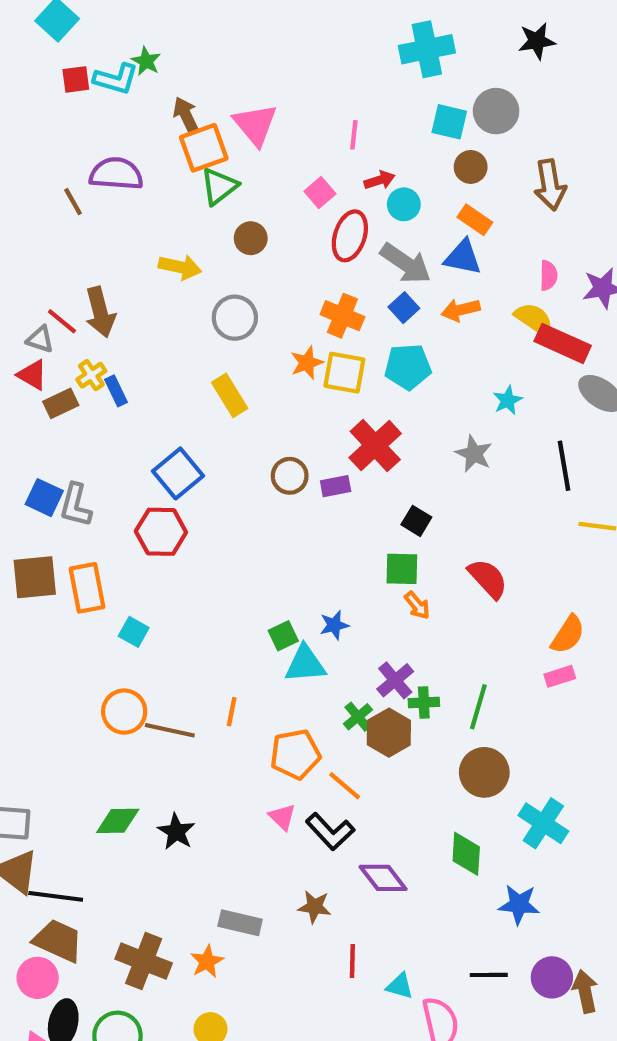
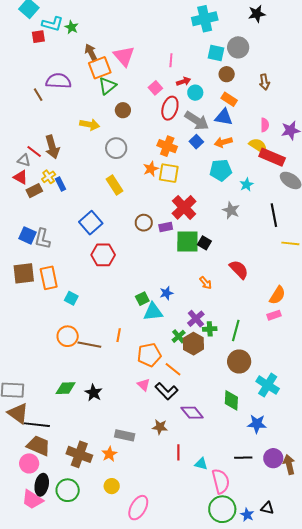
cyan L-shape: (116, 79) -> (53, 24), moved
brown arrow: (550, 185) -> (264, 82), size x0.7
cyan pentagon: (408, 367) -> (221, 170), moved
red hexagon: (161, 532) -> (103, 255), moved
green square: (402, 569) -> (187, 241), moved, size x1.4

